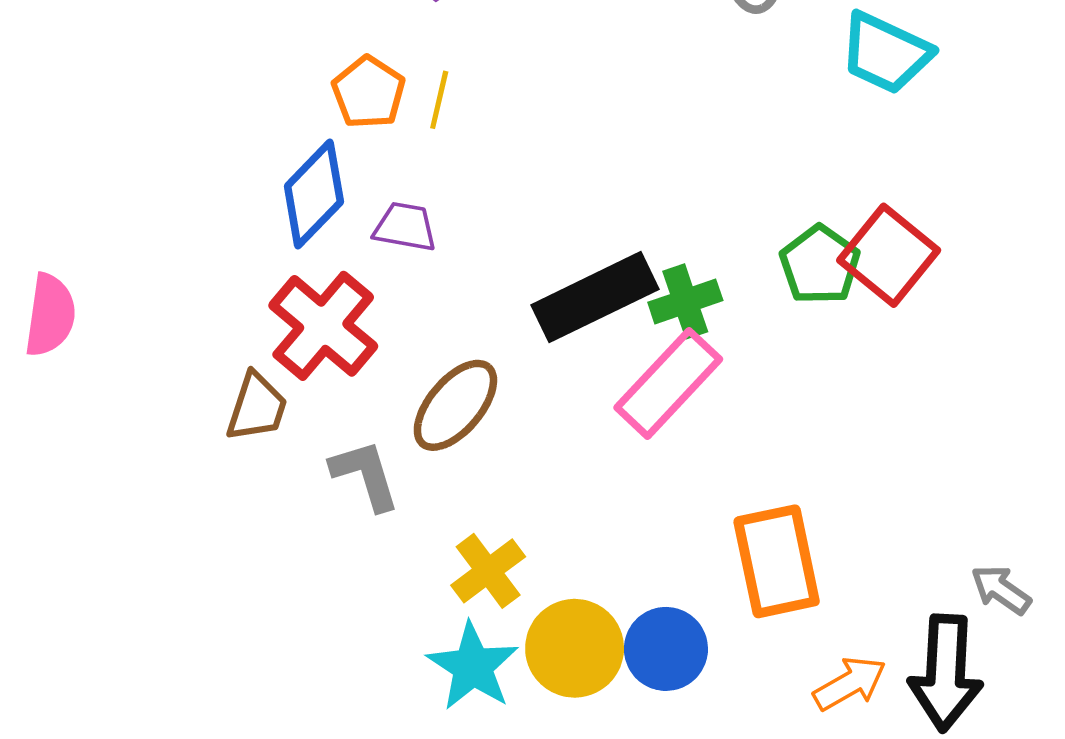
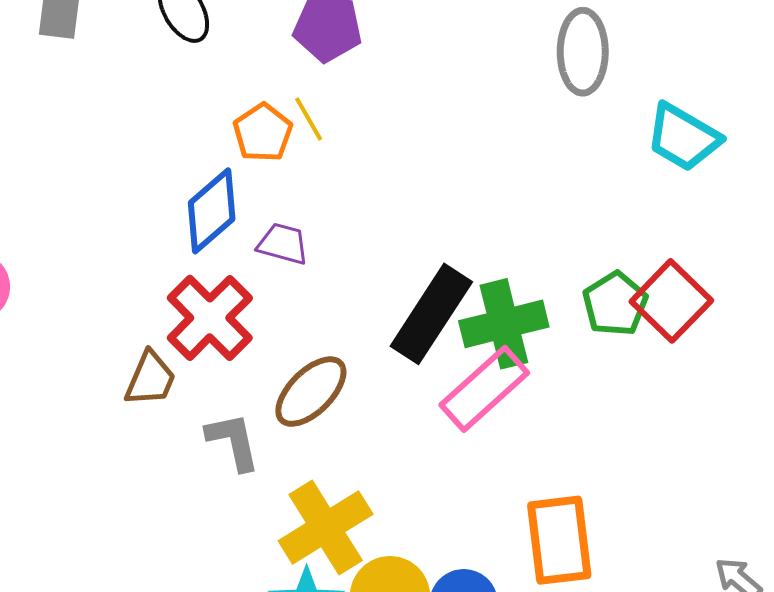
yellow line: (439, 100) -> (309, 119), moved, turned -48
black rectangle: (595, 297) -> (431, 314), turned -36
green cross: (685, 301) -> (504, 324), size x1.5
yellow cross: (488, 571) -> (326, 528), size x1.5

